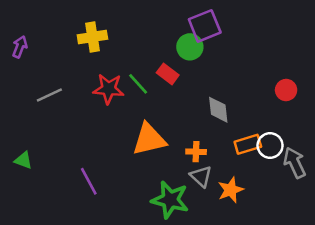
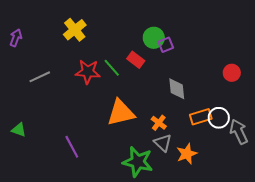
purple square: (205, 26) -> (166, 45), moved, size x0.6
yellow cross: (92, 37) -> (75, 30), turned -30
orange cross: (196, 152) -> (159, 123), turned 35

